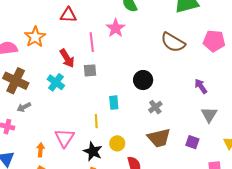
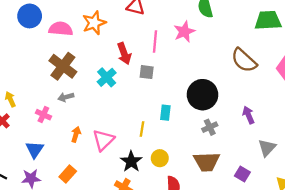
black circle: (143, 80) -> (203, 95), size x1.4
purple arrow: (201, 86) -> (248, 115), moved
orange arrow: (41, 150) -> (76, 134), moved

